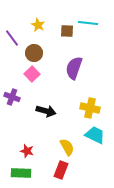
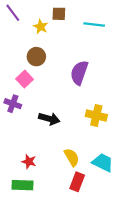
brown square: (67, 31) -> (59, 14), moved
purple line: (12, 38) -> (13, 13), moved
pink square: (32, 74) -> (25, 79), moved
cyan trapezoid: (95, 135) -> (103, 163), moved
red rectangle: (61, 170) -> (77, 182), moved

